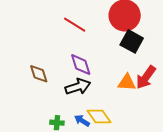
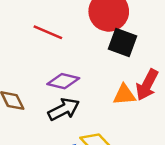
purple diamond: (81, 65) -> (63, 81), turned -50

